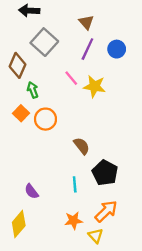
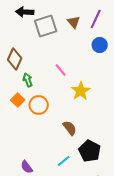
gray square: (44, 42) -> (46, 26), moved, turned 30
purple line: (87, 49) -> (96, 19), moved
yellow star: (94, 86) -> (81, 91), moved, turned 30
cyan line: (75, 184) -> (64, 161), turned 56

